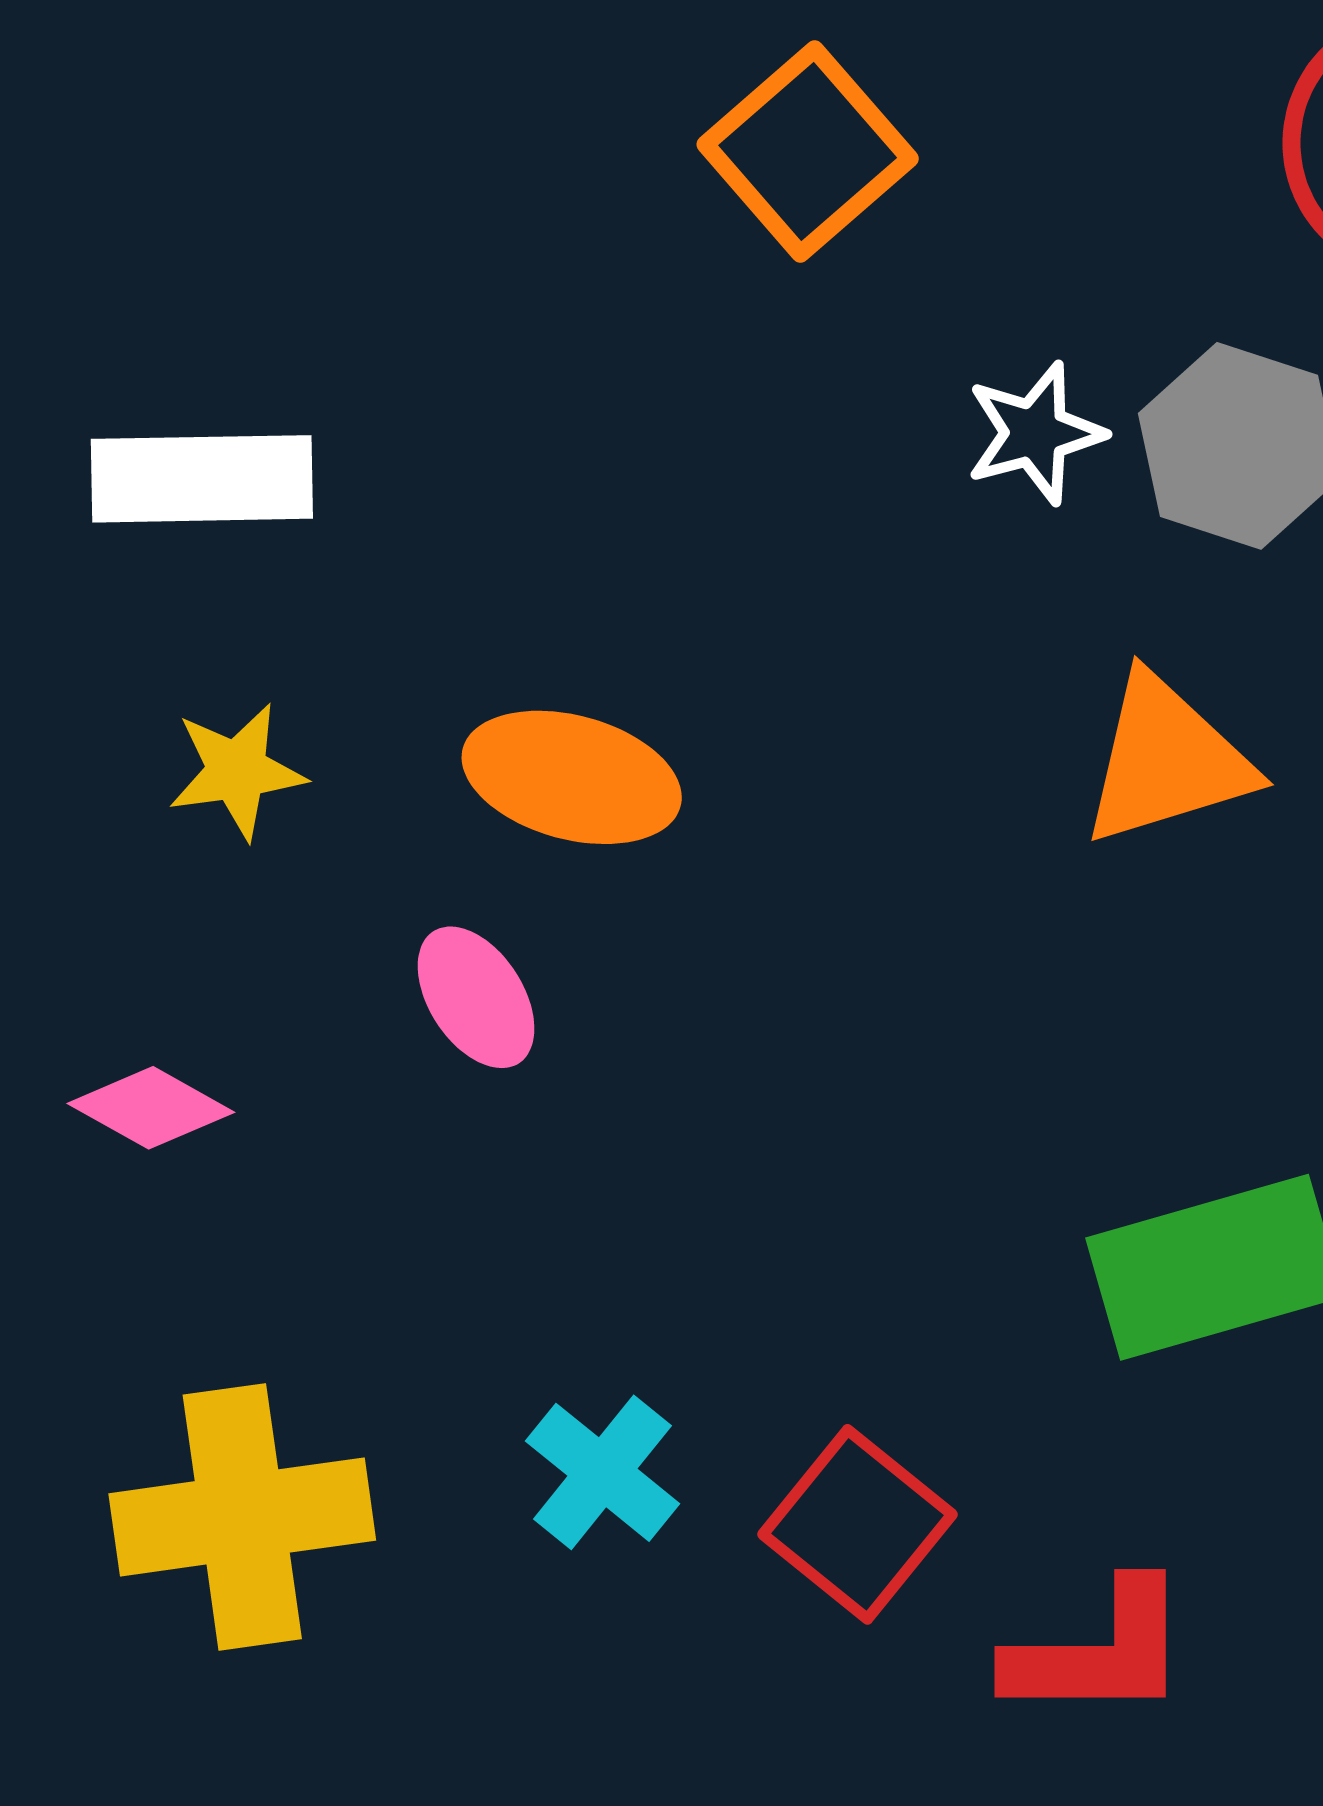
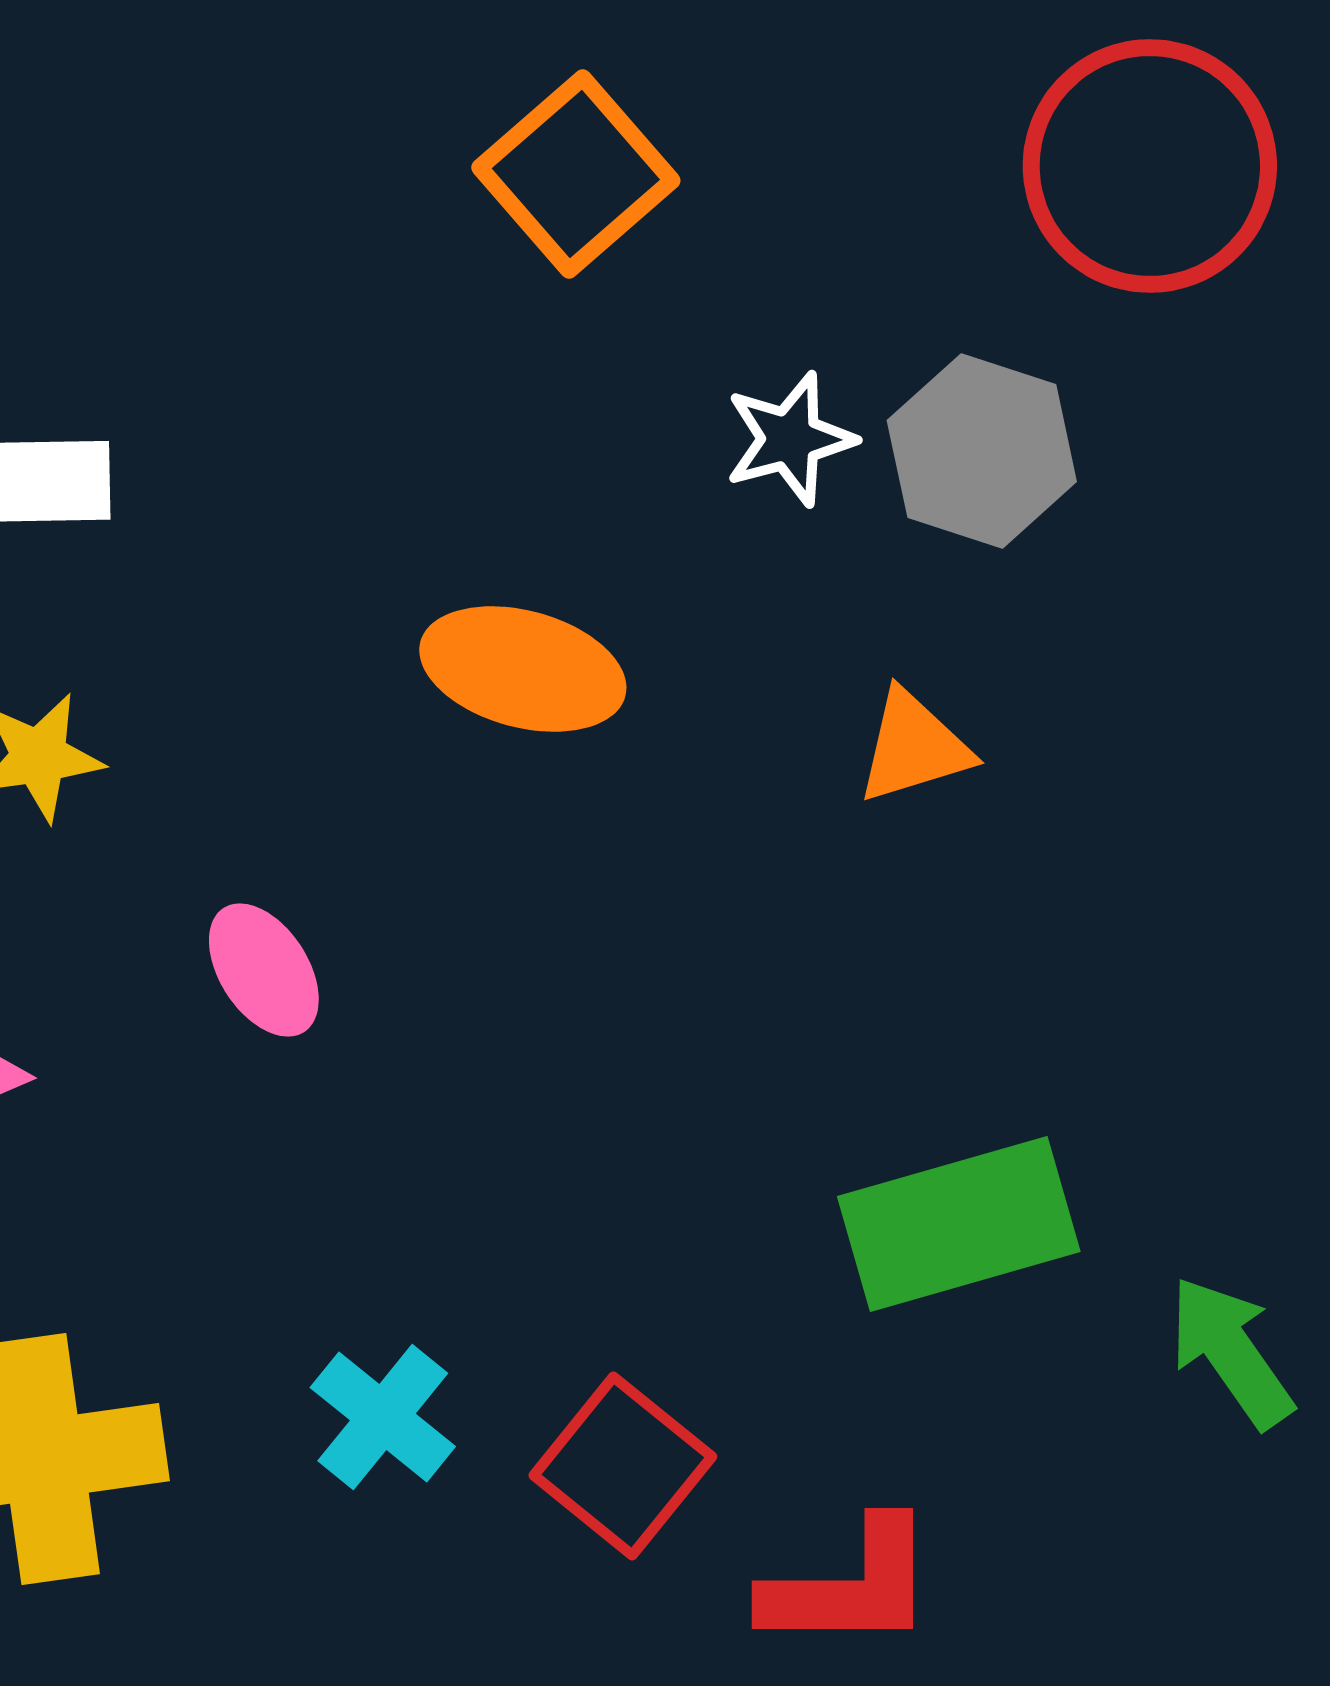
orange triangle: (1167, 760) -> (914, 747), size x0.7
orange ellipse: (572, 777) -> (523, 669), moved

